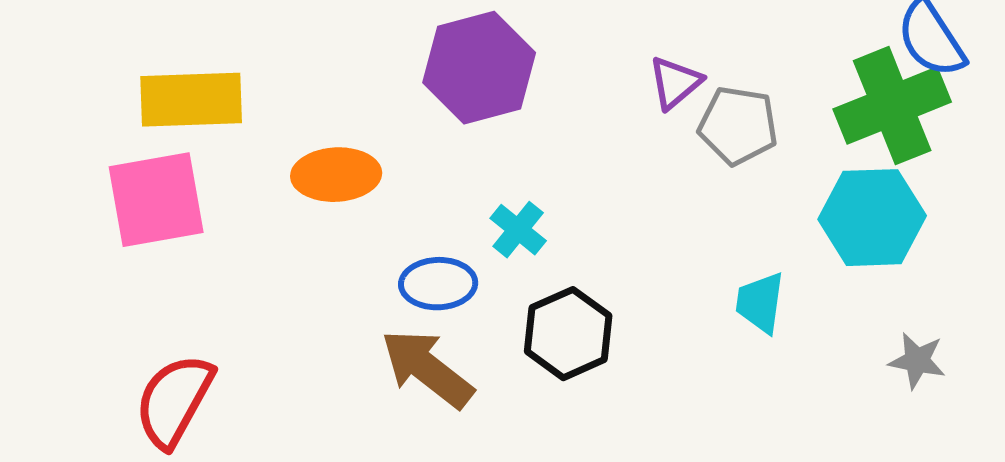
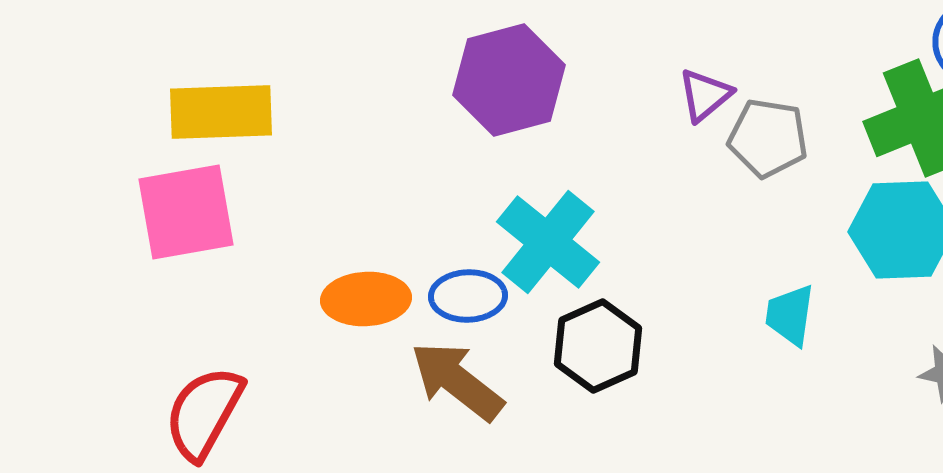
orange ellipse: (336, 175) -> (366, 299), moved
cyan cross: (518, 230) -> (548, 242), size x1.8

